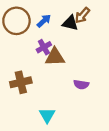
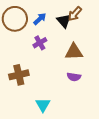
black triangle: (70, 23) -> (64, 21), turned 35
brown triangle: (55, 57) -> (74, 52), moved

